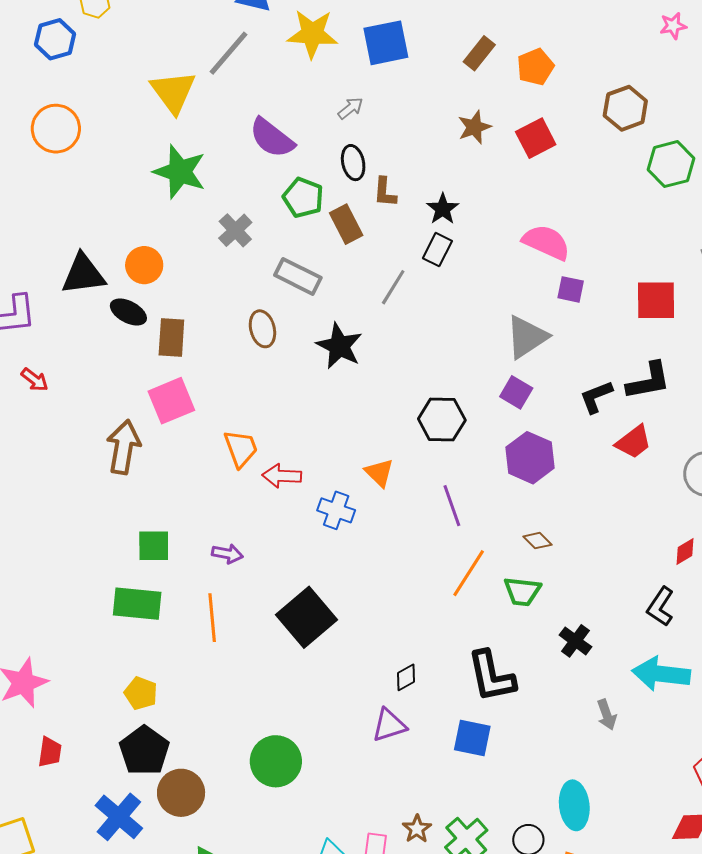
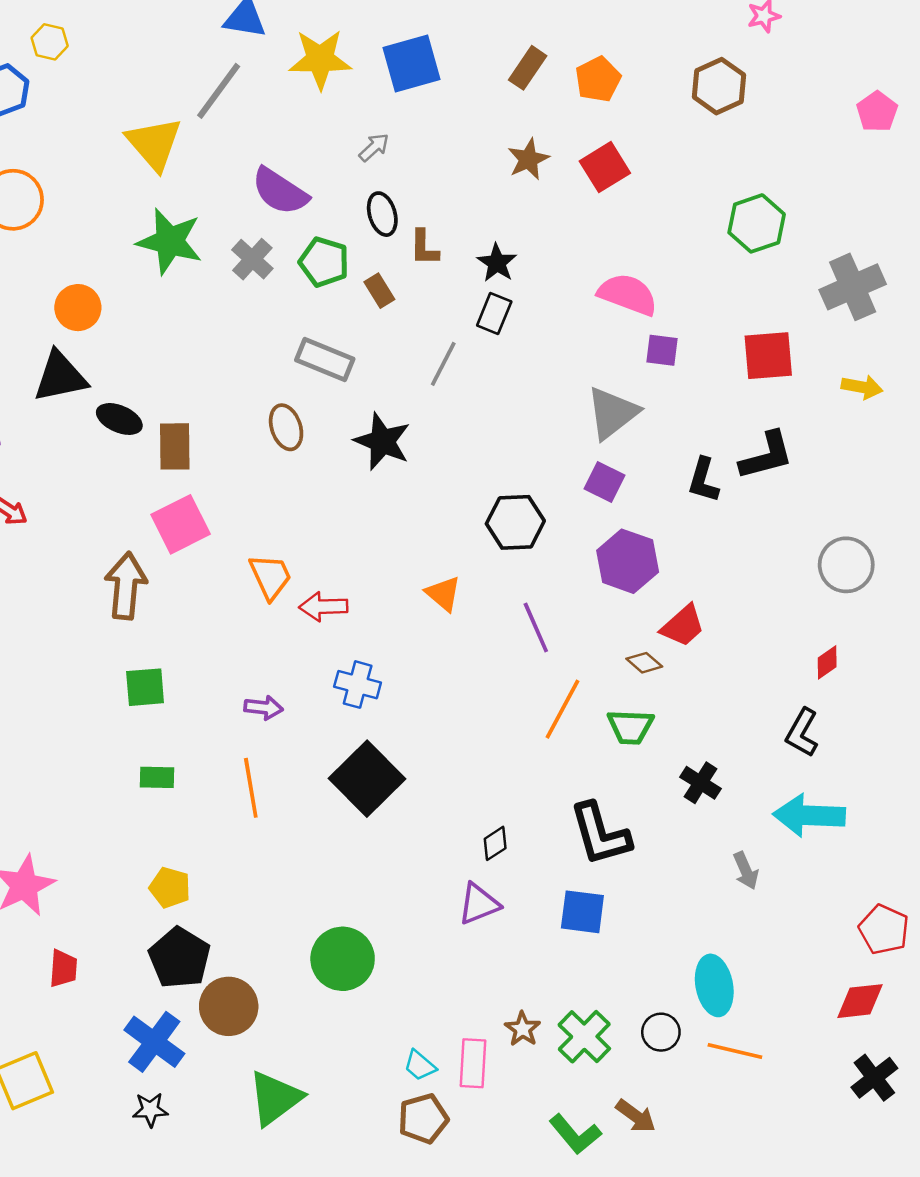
brown hexagon: (625, 108) -> (719, 86), moved
green hexagon: (671, 164) -> (757, 223), moved
brown rectangle: (346, 224) -> (379, 291), size x0.7
gray cross: (235, 230) -> (252, 259), moved
orange circle: (144, 265) -> (78, 308), moved
black L-shape: (596, 397) -> (703, 480), turned -48
red trapezoid: (634, 442) -> (683, 626), moved
blue cross: (336, 510) -> (358, 685), moved
green square: (154, 546) -> (145, 687), moved
green rectangle: (137, 604) -> (157, 777), size x0.6

